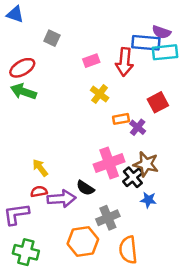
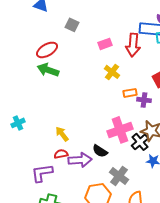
purple cross: (138, 127) -> (144, 100), turned -32
gray cross: (108, 218) -> (119, 176), turned -30

